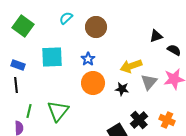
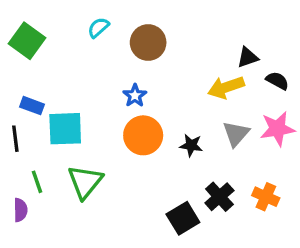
cyan square: (52, 57) -> (65, 129), moved
blue rectangle: (18, 65) -> (32, 106), moved
yellow arrow: (131, 66) -> (226, 87), moved
green line: (29, 111) -> (37, 182), turned -32

